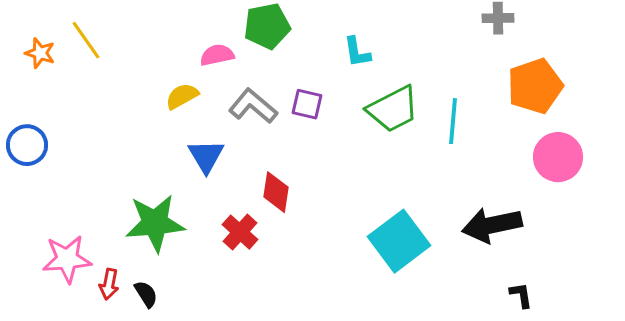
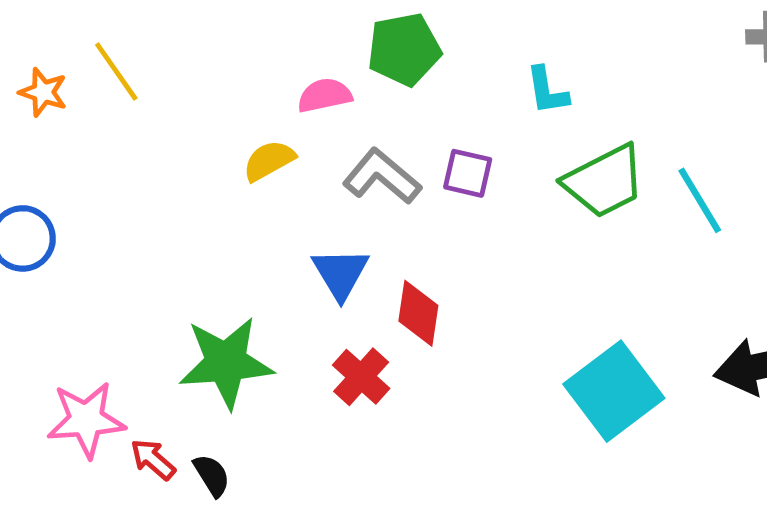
cyan line: (453, 121) -> (700, 200), turned -36
blue triangle: (206, 156) -> (340, 273), moved
red arrow: (109, 284) -> (153, 459), turned 120

